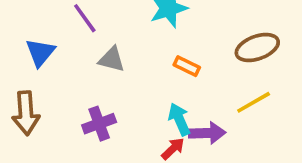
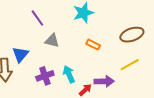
blue triangle: (40, 52) -> (20, 54), moved
cyan arrow: (179, 119) -> (69, 74), moved

